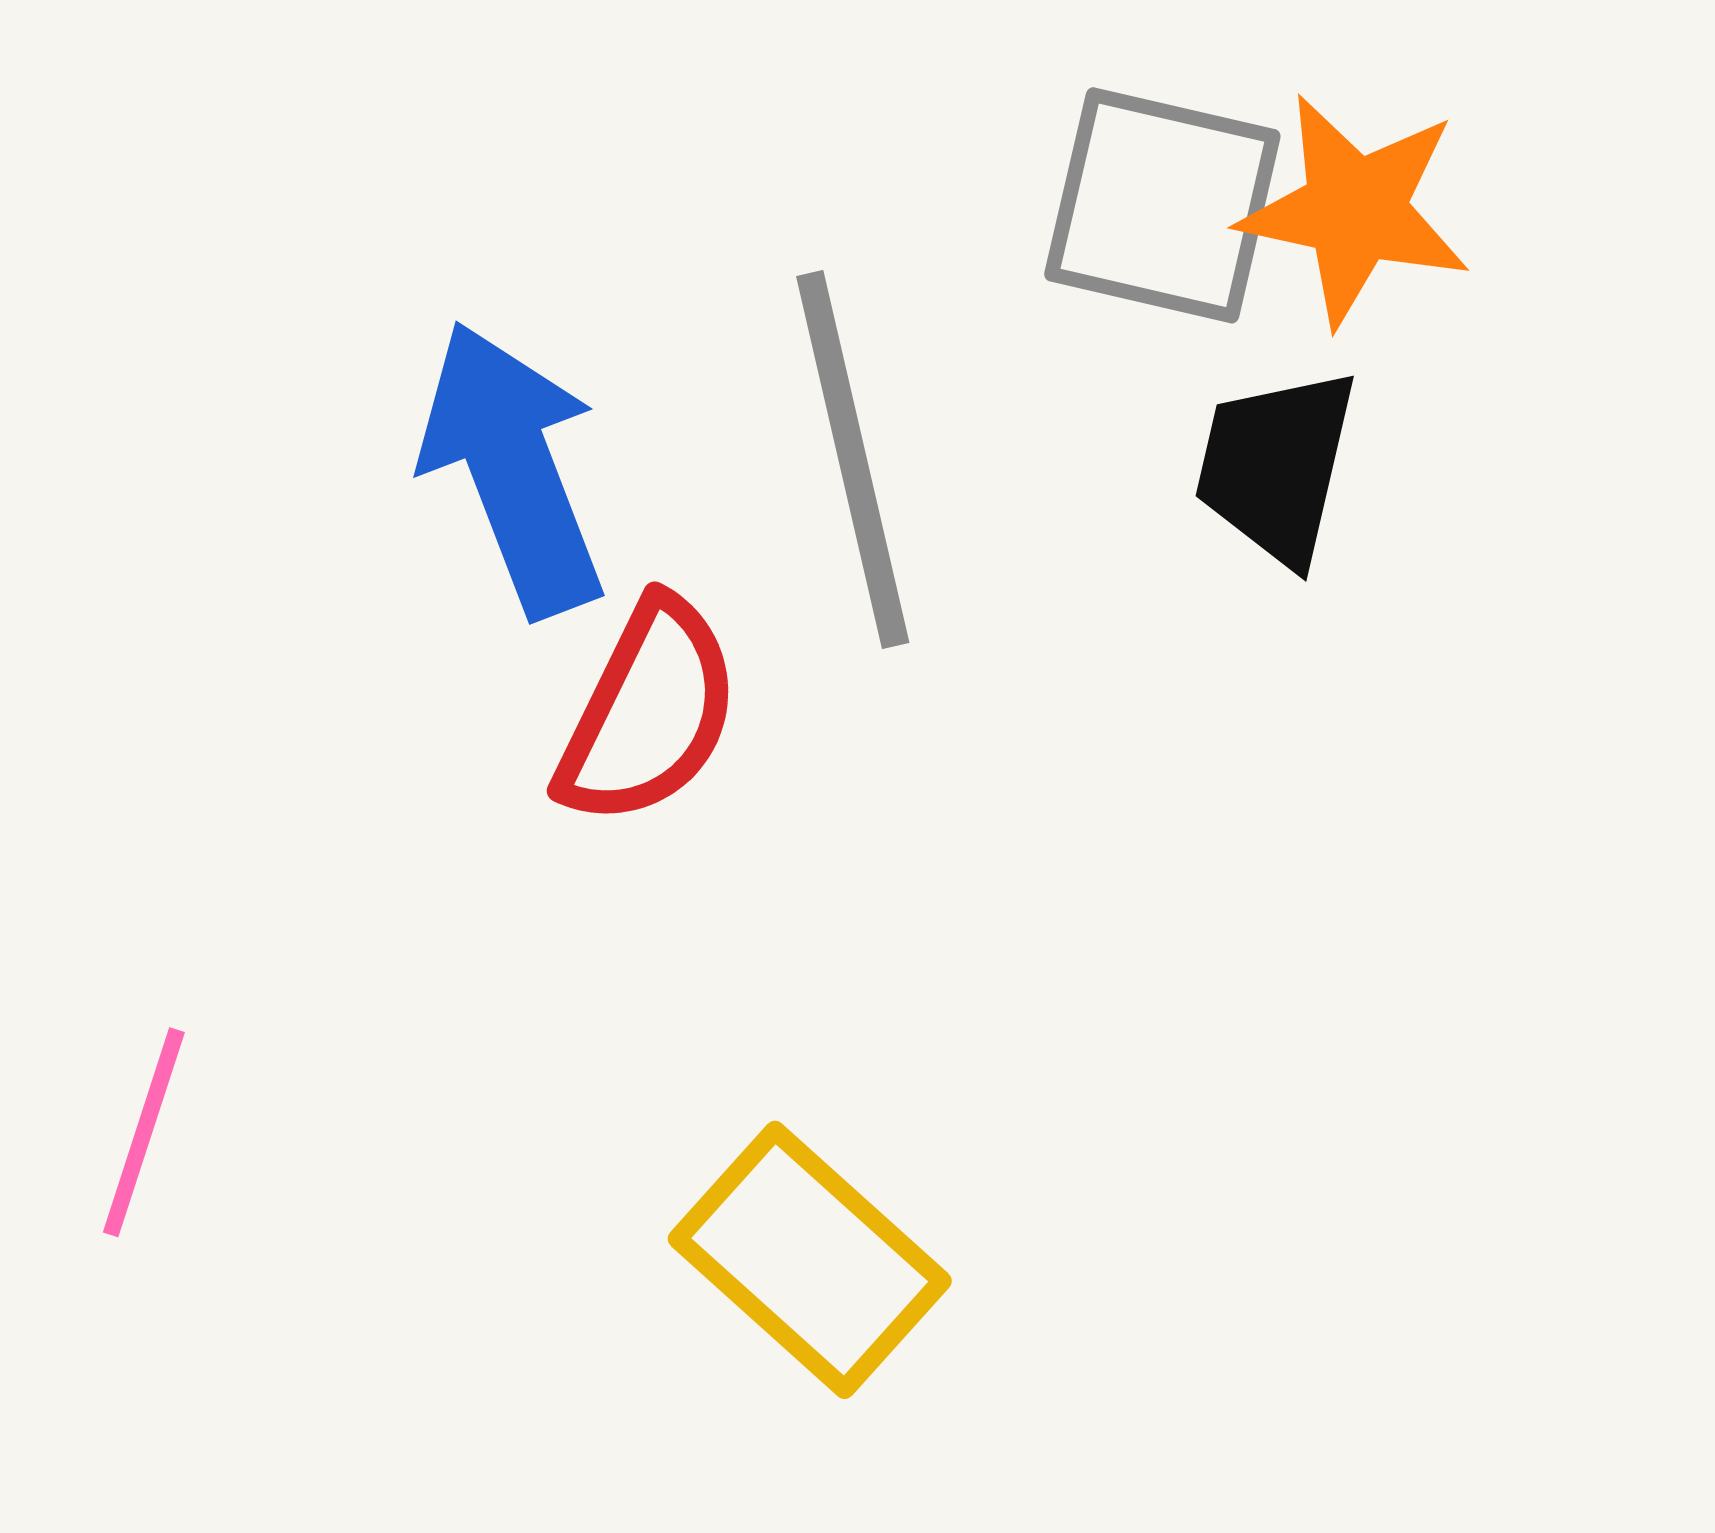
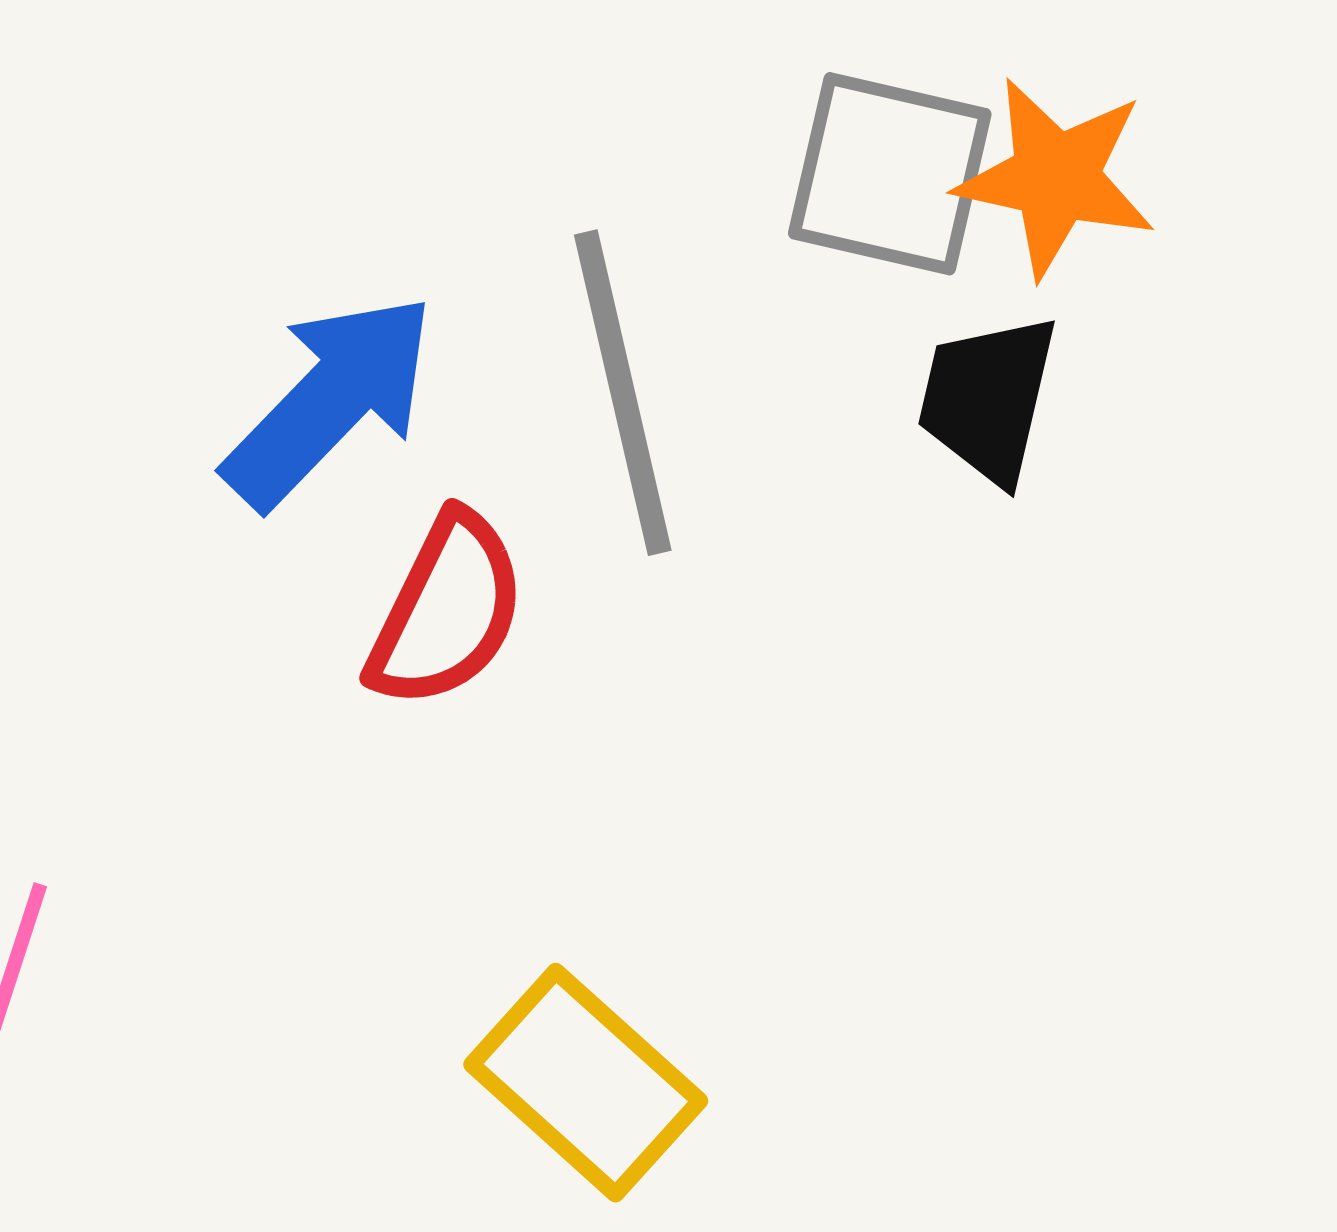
blue arrow: (513, 469) -> (330, 401), turned 65

